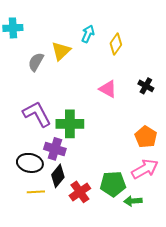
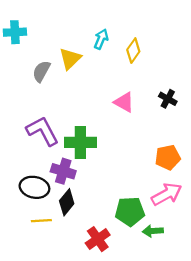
orange pentagon: (146, 137) -> (168, 157), turned 30
red cross: (80, 192) -> (98, 239), moved

